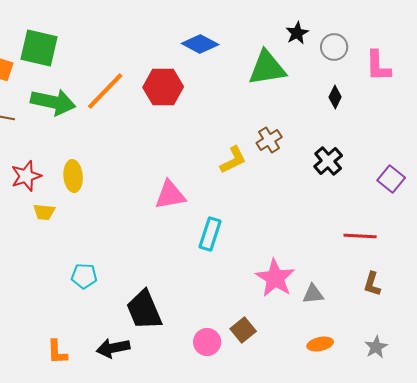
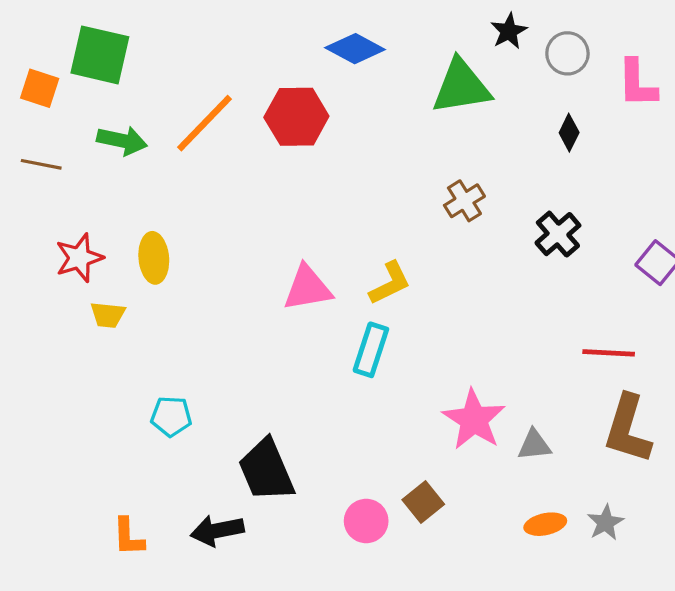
green arrow: (53, 102) -> (122, 141), size x0.7
yellow L-shape: (233, 160) -> (390, 283), moved
brown L-shape: (372, 284) -> (628, 429), size x1.8
gray star: (376, 347) -> (606, 523), moved

